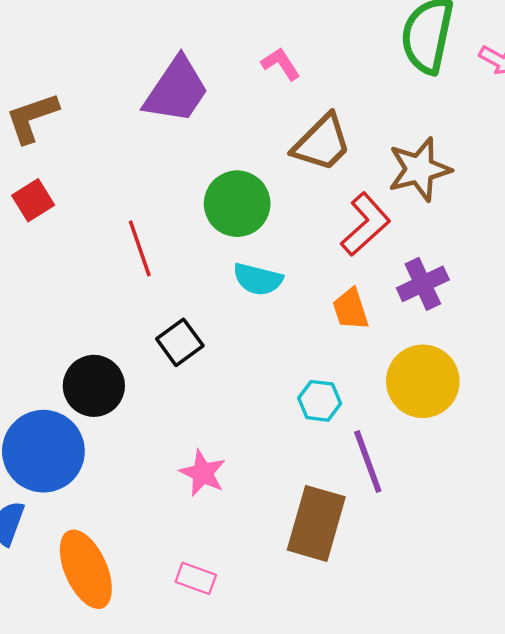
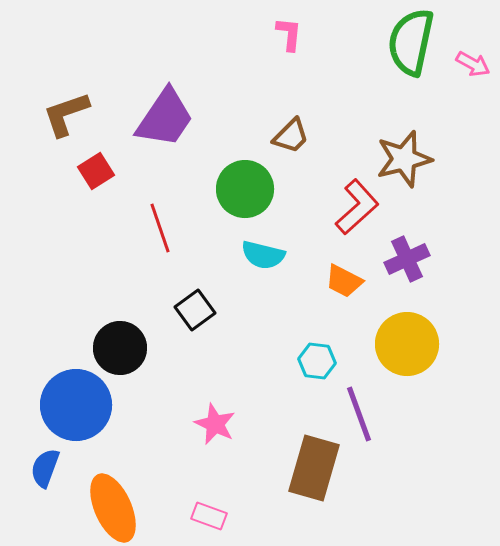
pink L-shape: (281, 64) -> (289, 34), moved, turned 39
purple trapezoid: (176, 90) -> (165, 118), moved
brown trapezoid: (322, 143) -> (291, 136), moved, size x0.7
red square: (33, 200) -> (96, 171), moved
orange trapezoid: (351, 309) -> (344, 281), turned -45

